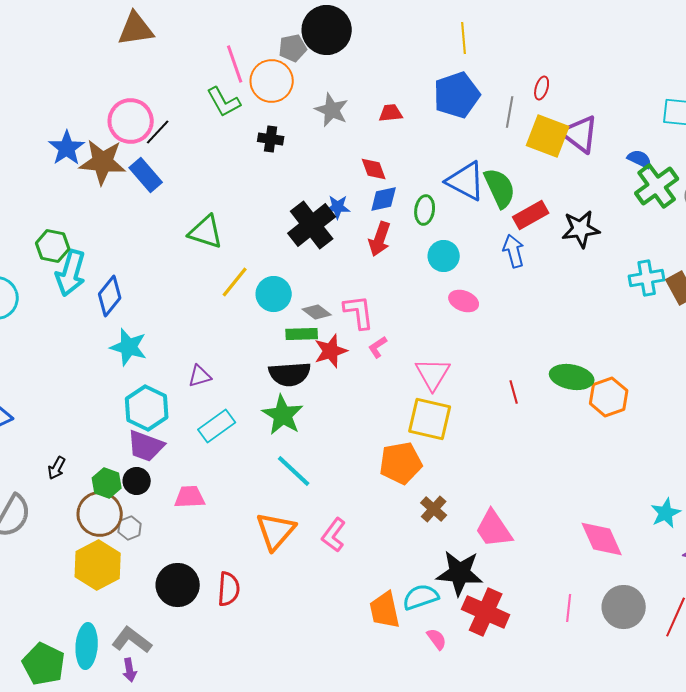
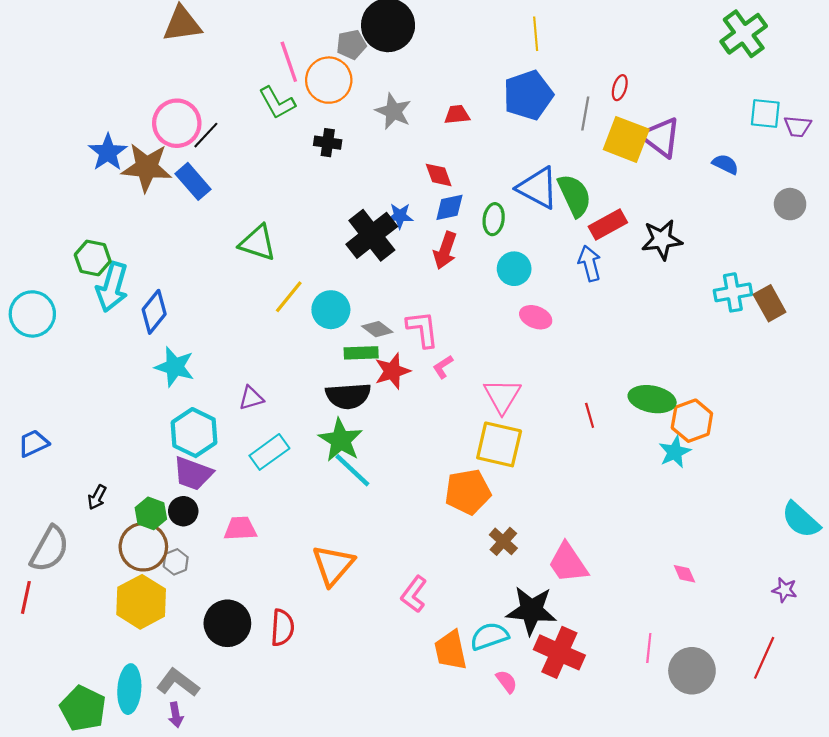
green cross: (657, 186) -> (744, 34), moved
cyan line: (294, 471) -> (352, 470), moved
cyan star: (666, 513) -> (675, 452), moved
pink L-shape: (334, 535) -> (414, 594), moved
pink diamond: (602, 539) -> (684, 574), size x0.5
gray circle: (624, 607) -> (692, 671), moved

